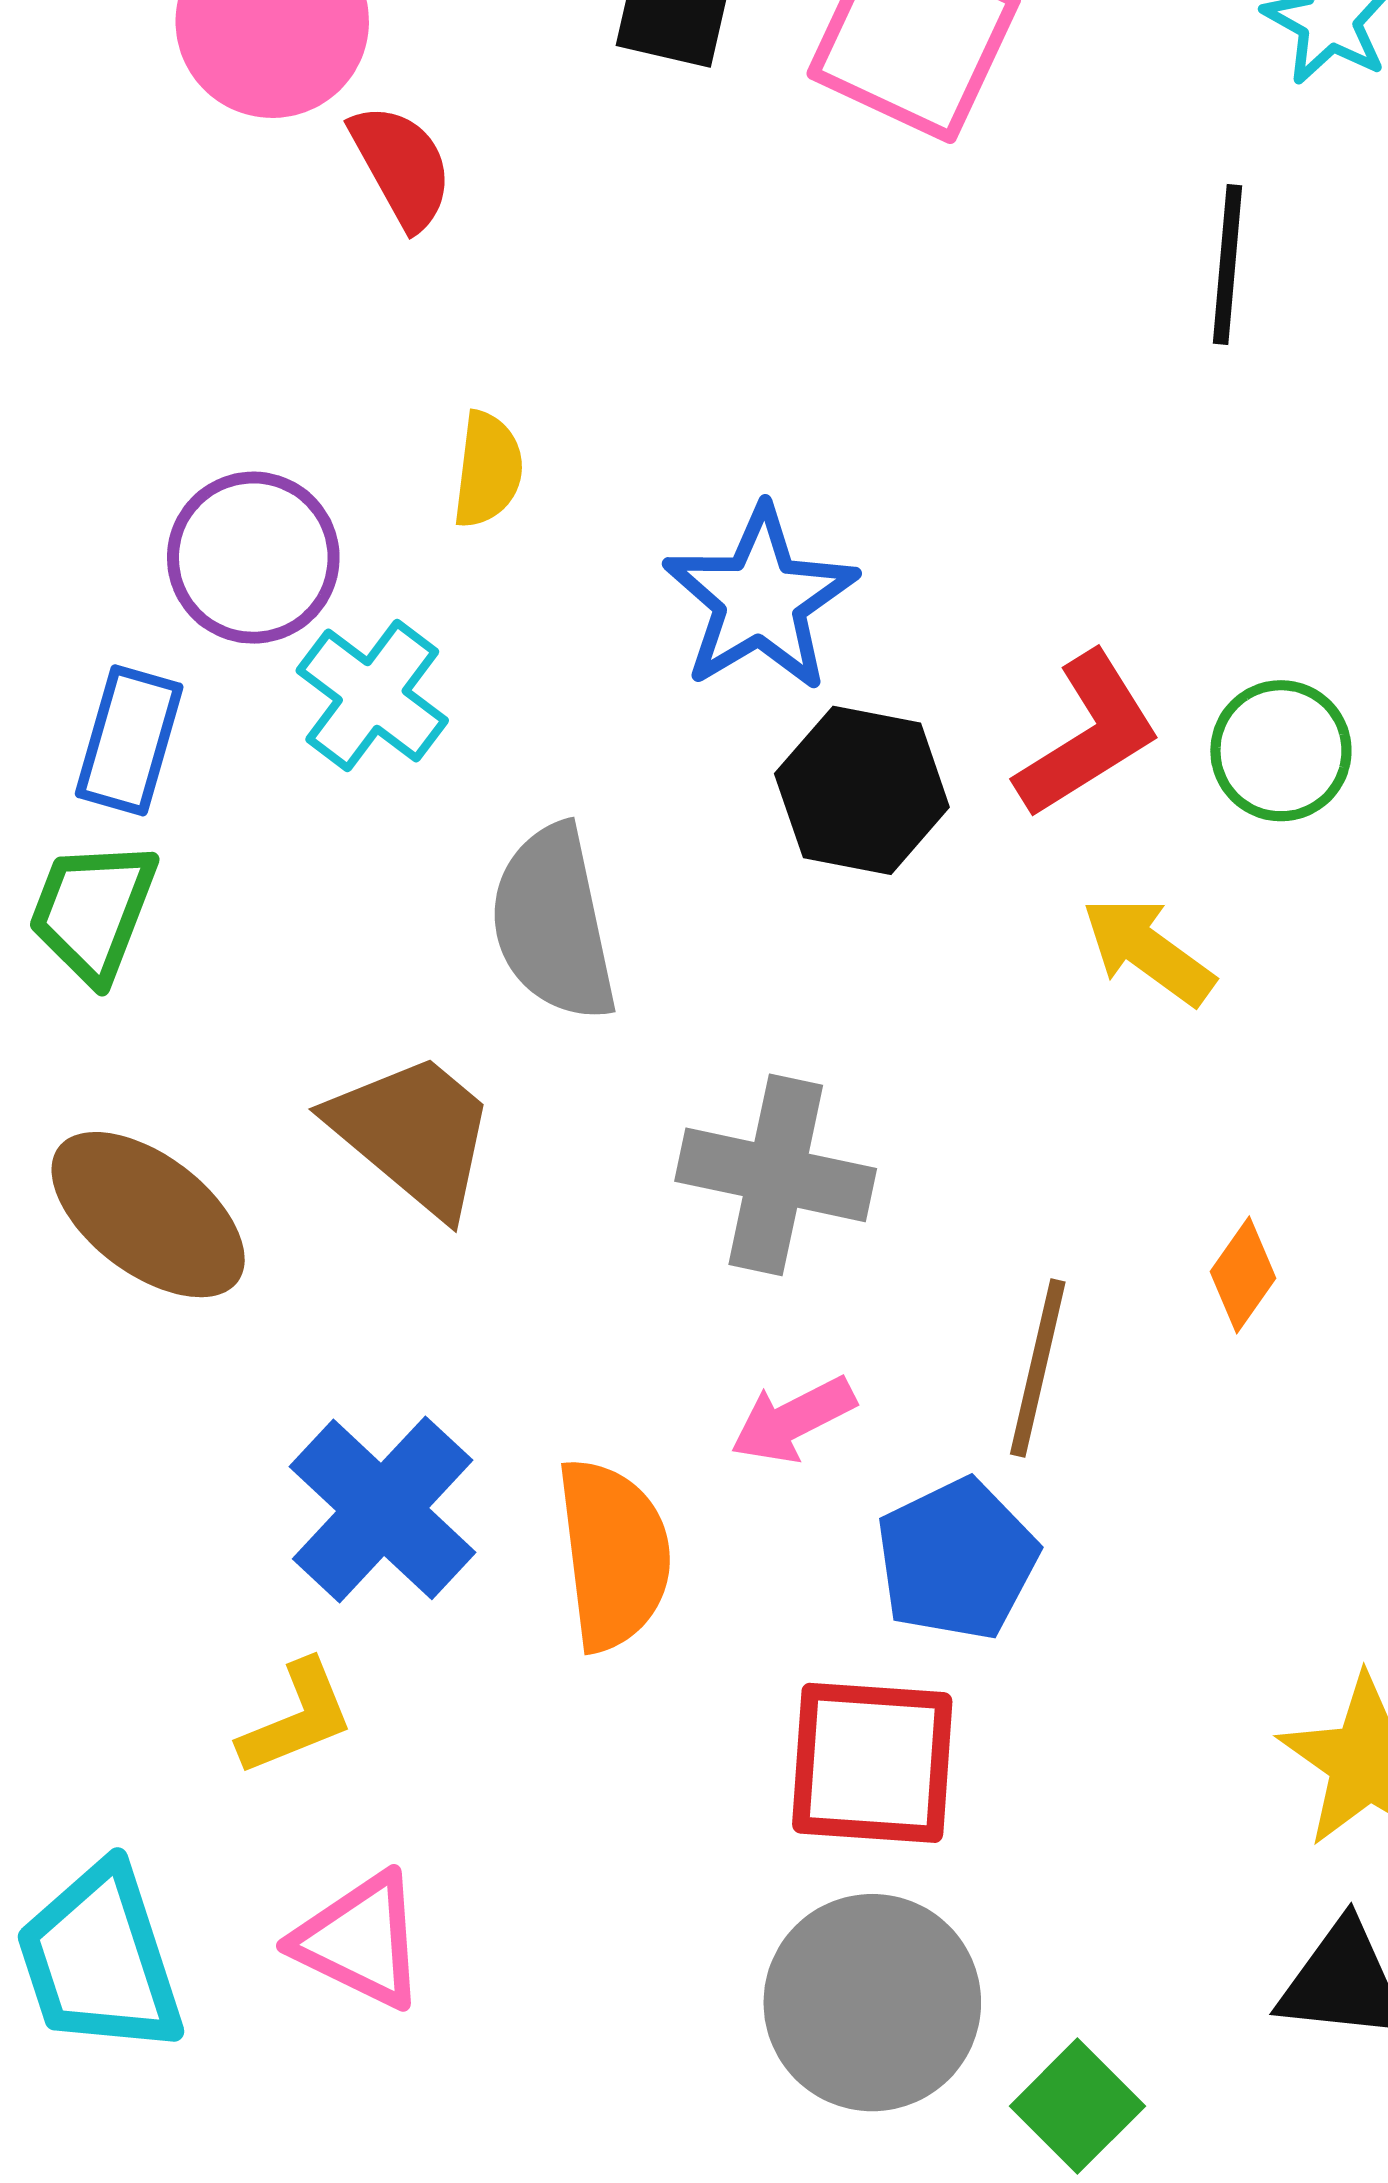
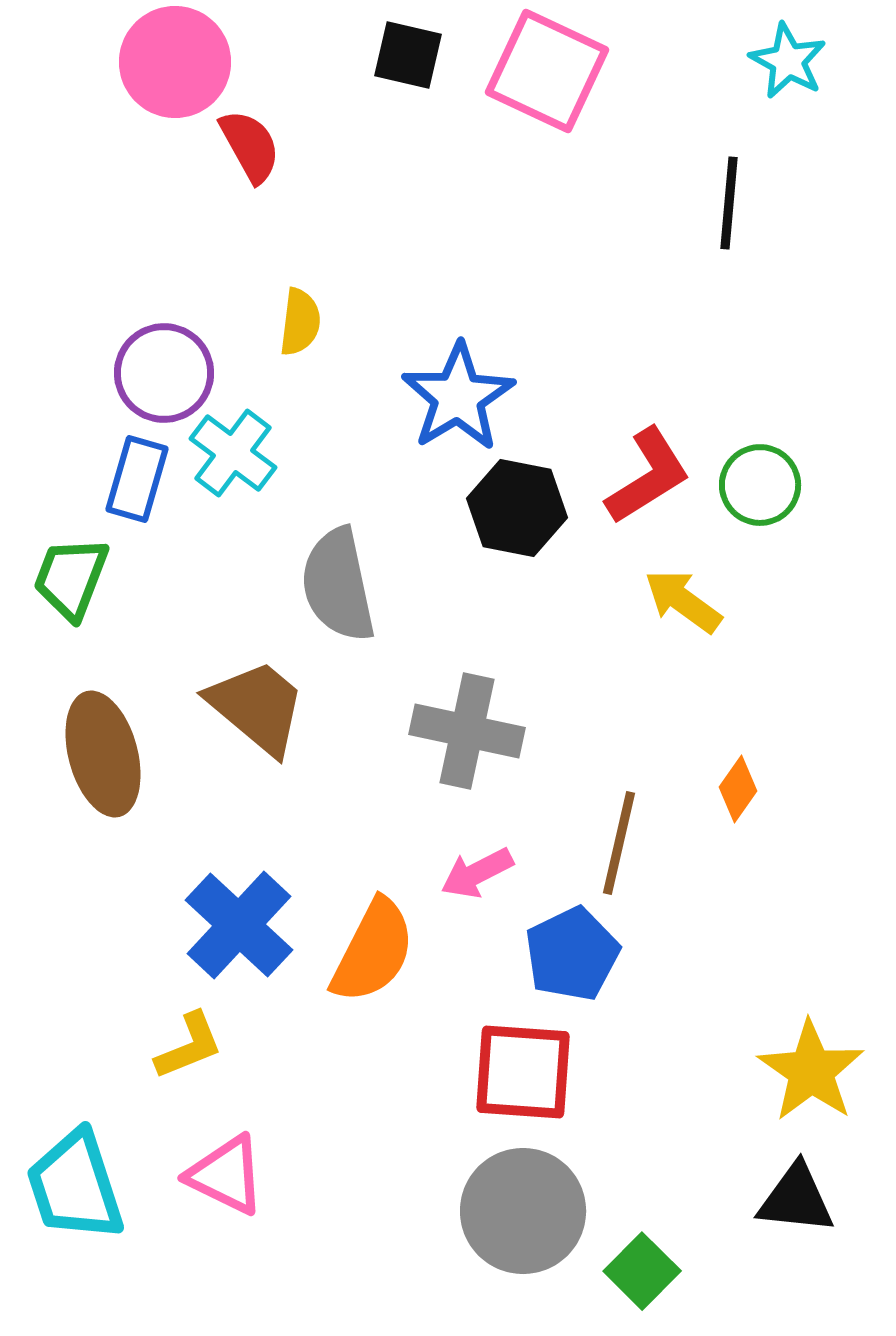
blue rectangle: (129, 740) -> (137, 479), moved
brown ellipse: (148, 1215) -> (103, 754), turned 38
orange semicircle: (614, 1554) -> (373, 951), turned 34

